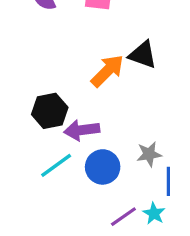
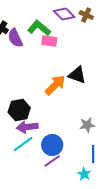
purple arrow: (82, 130) -> (27, 127), moved
gray star: (149, 154) -> (87, 125), moved
purple line: (123, 217) -> (52, 161), moved

